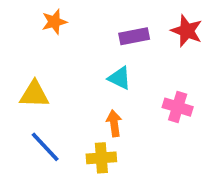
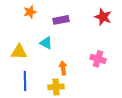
purple rectangle: (134, 36) -> (61, 20), moved
cyan triangle: (120, 78) -> (46, 43), moved
blue line: (45, 147) -> (25, 81), turned 42

